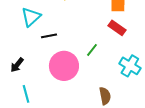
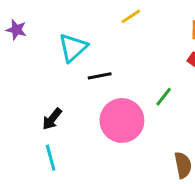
cyan line: (26, 94) -> (51, 158), moved

